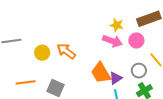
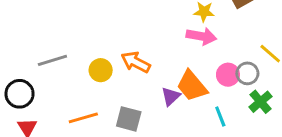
pink circle: (136, 40) -> (228, 75), moved
purple triangle: (116, 78) -> (171, 96), moved

